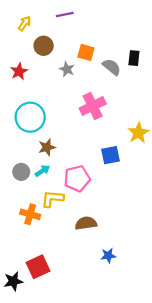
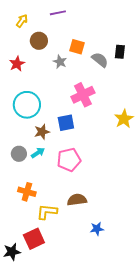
blue square: (110, 155) -> (66, 123), moved
yellow L-shape: (52, 199) -> (47, 212), moved

